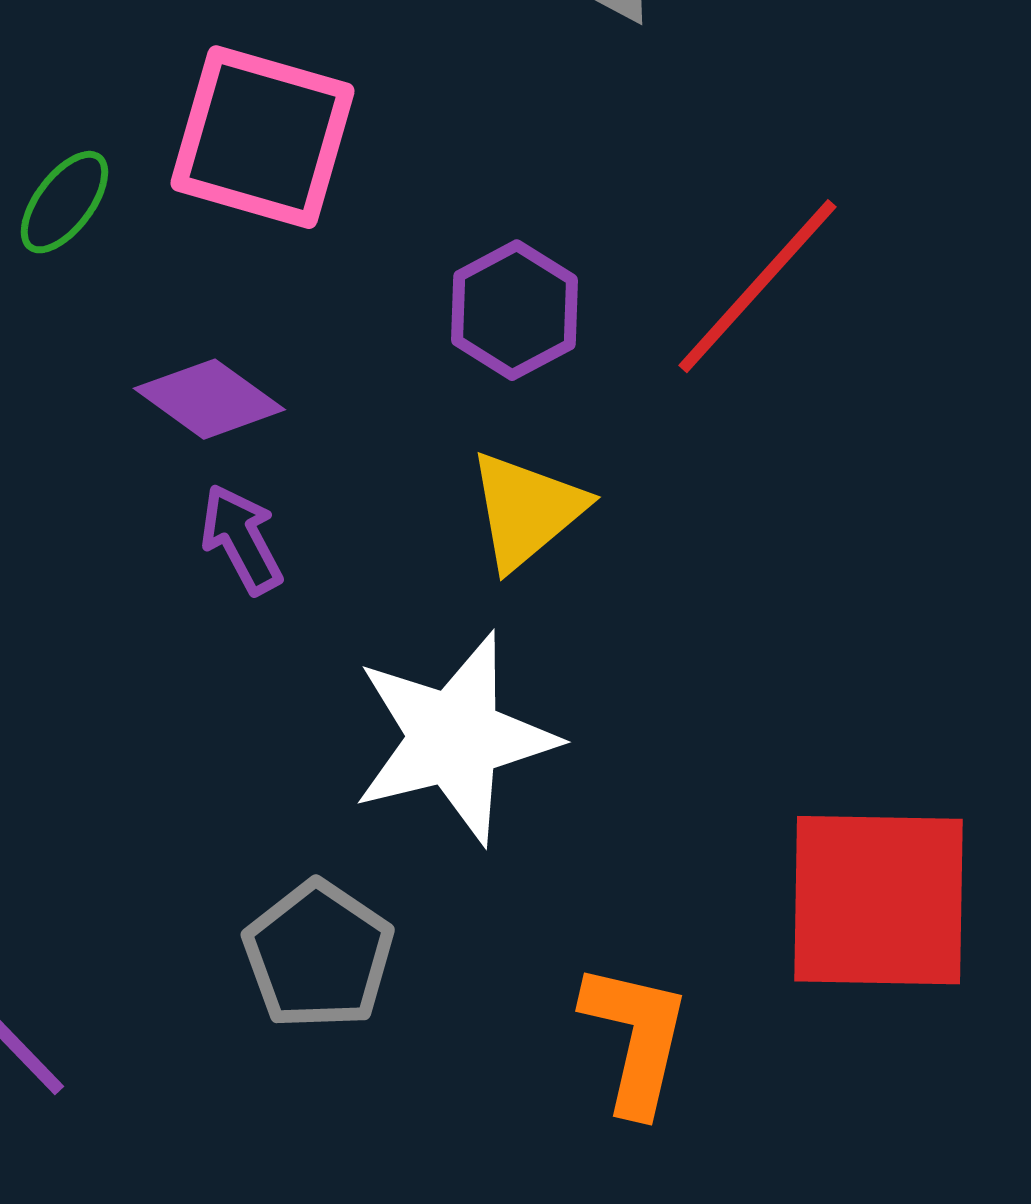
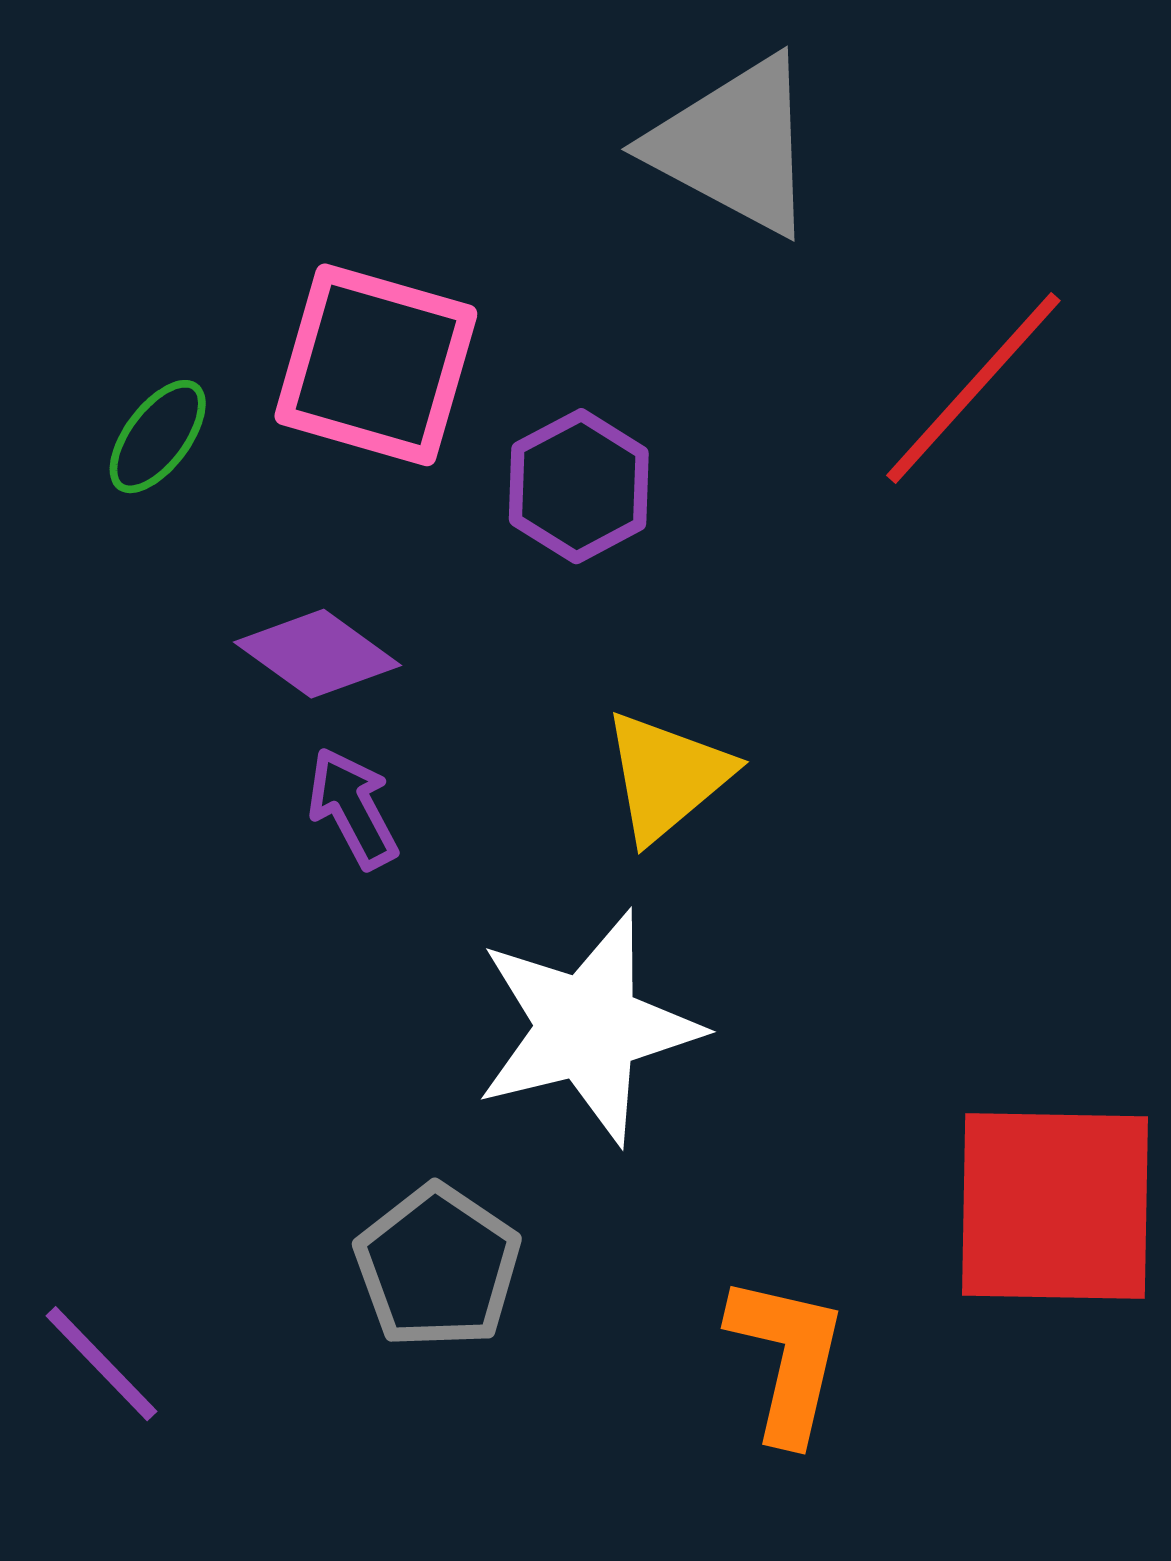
red line: (757, 286) -> (973, 388), moved
purple hexagon: (514, 310) -> (579, 486), moved

